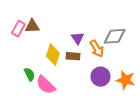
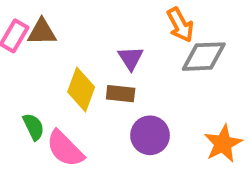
orange arrow: (97, 49) -> (180, 25), moved
purple circle: (101, 77) -> (150, 135), moved
orange star: (126, 80) -> (223, 144), turned 30

